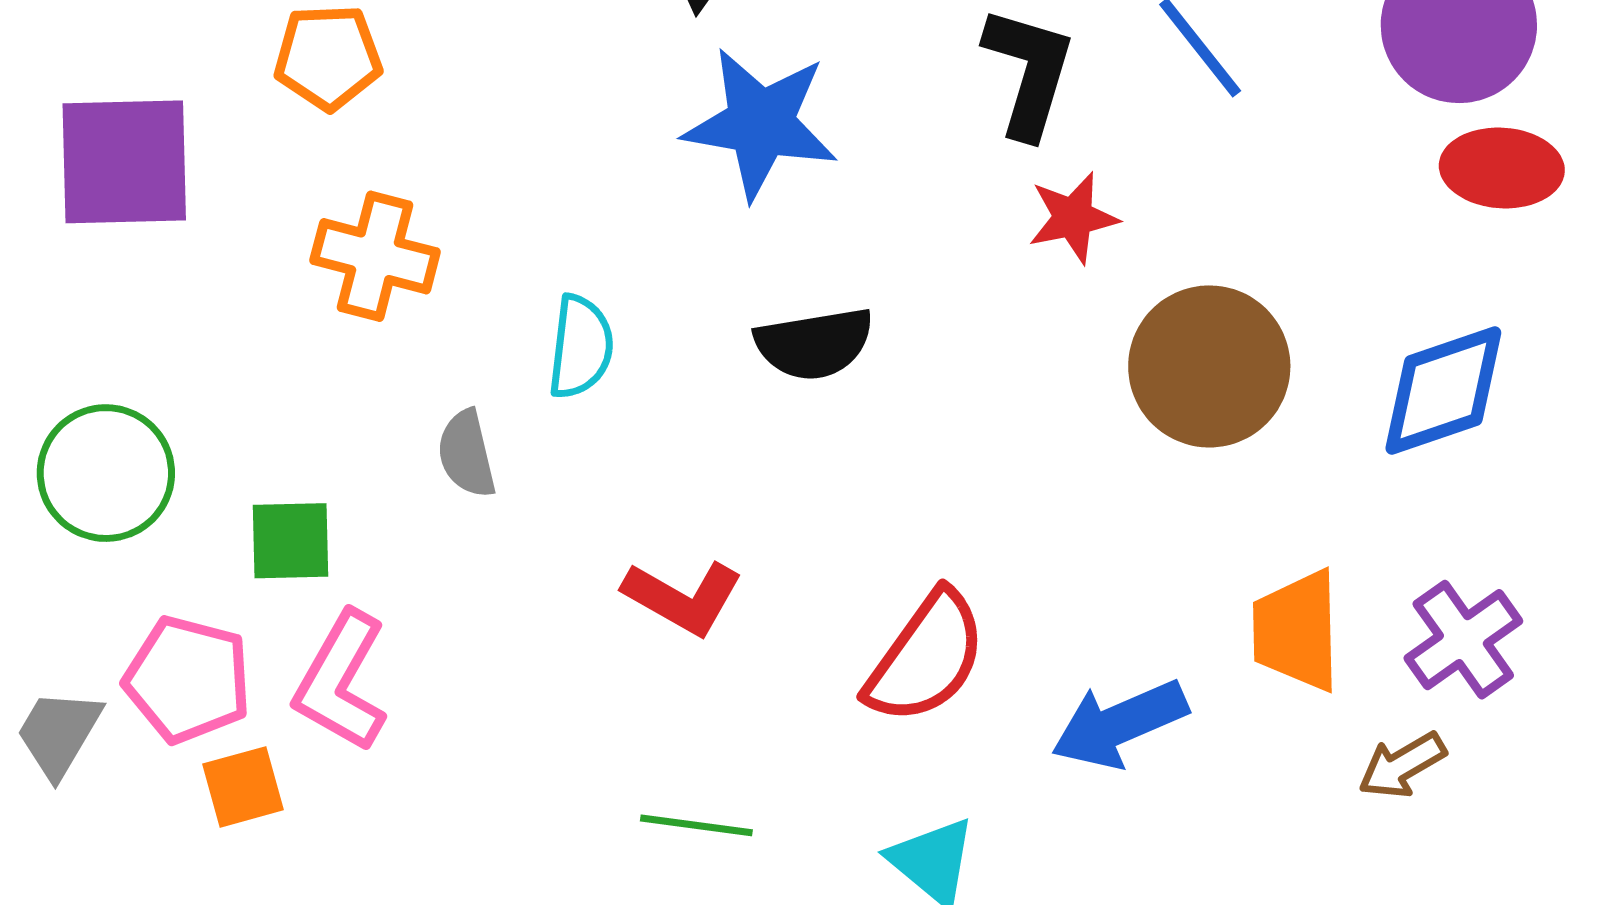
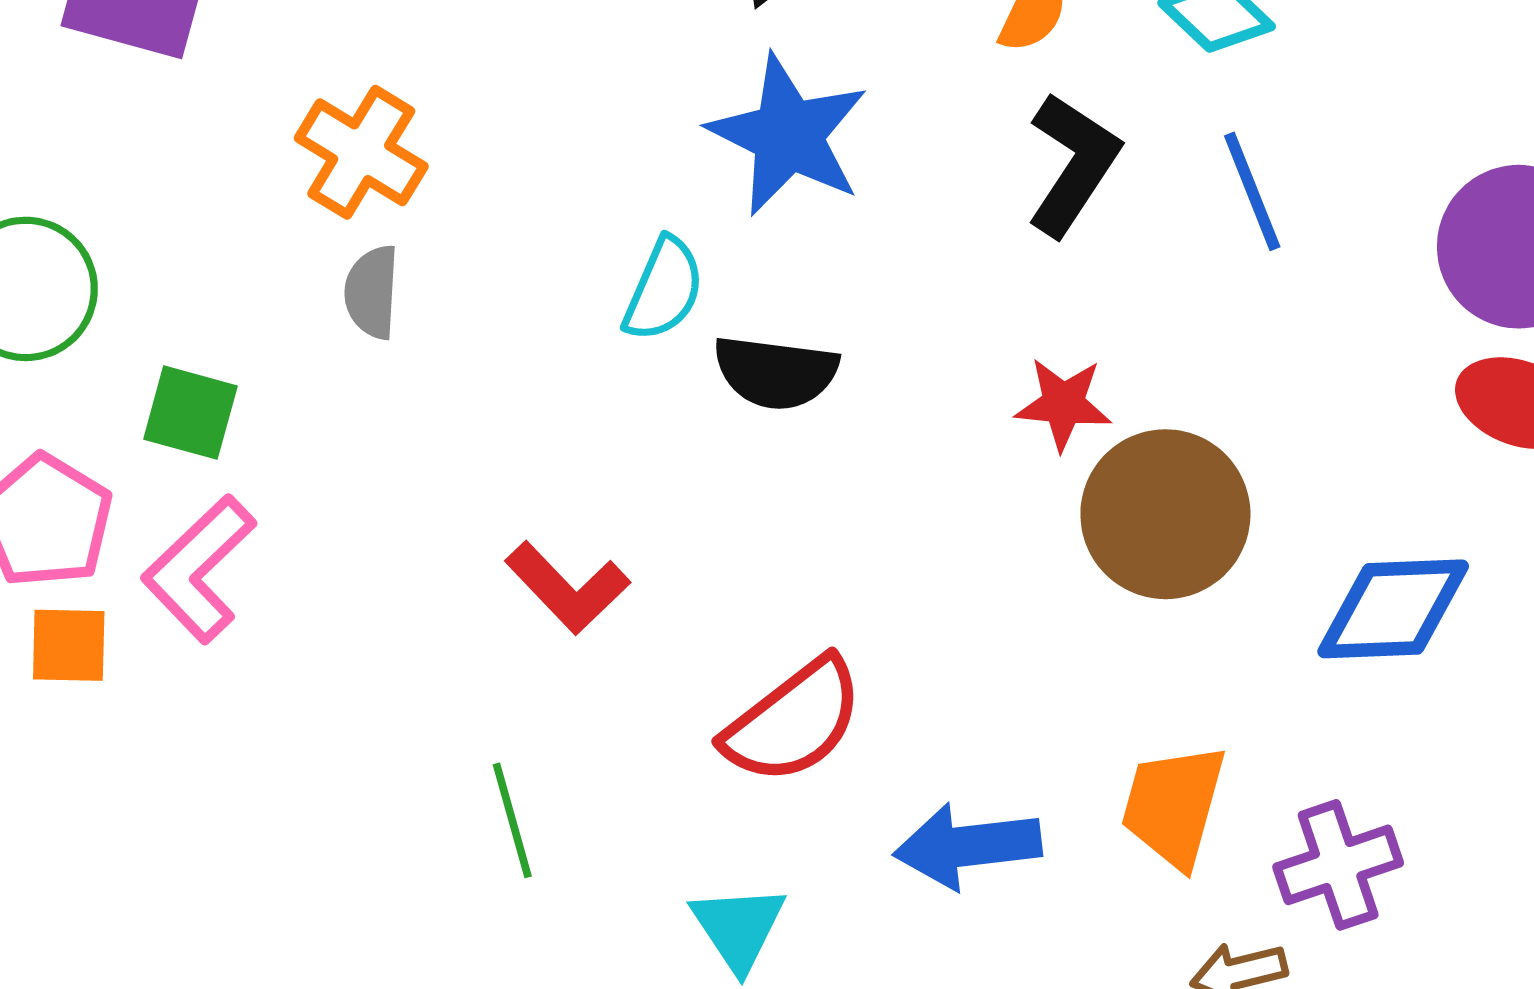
red star: (1073, 218) -> (1063, 404), moved
cyan semicircle: (581, 347) -> (664, 289), moved
gray semicircle: (467, 454) -> (372, 292), moved
green line: (696, 825) -> (512, 820), turned 50

